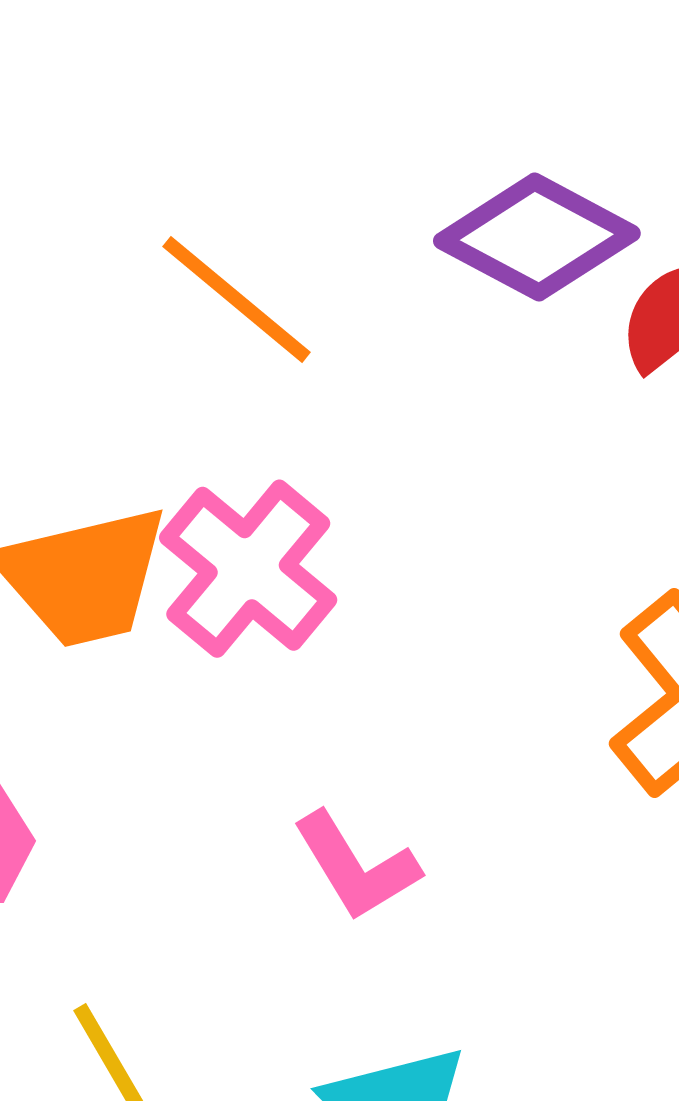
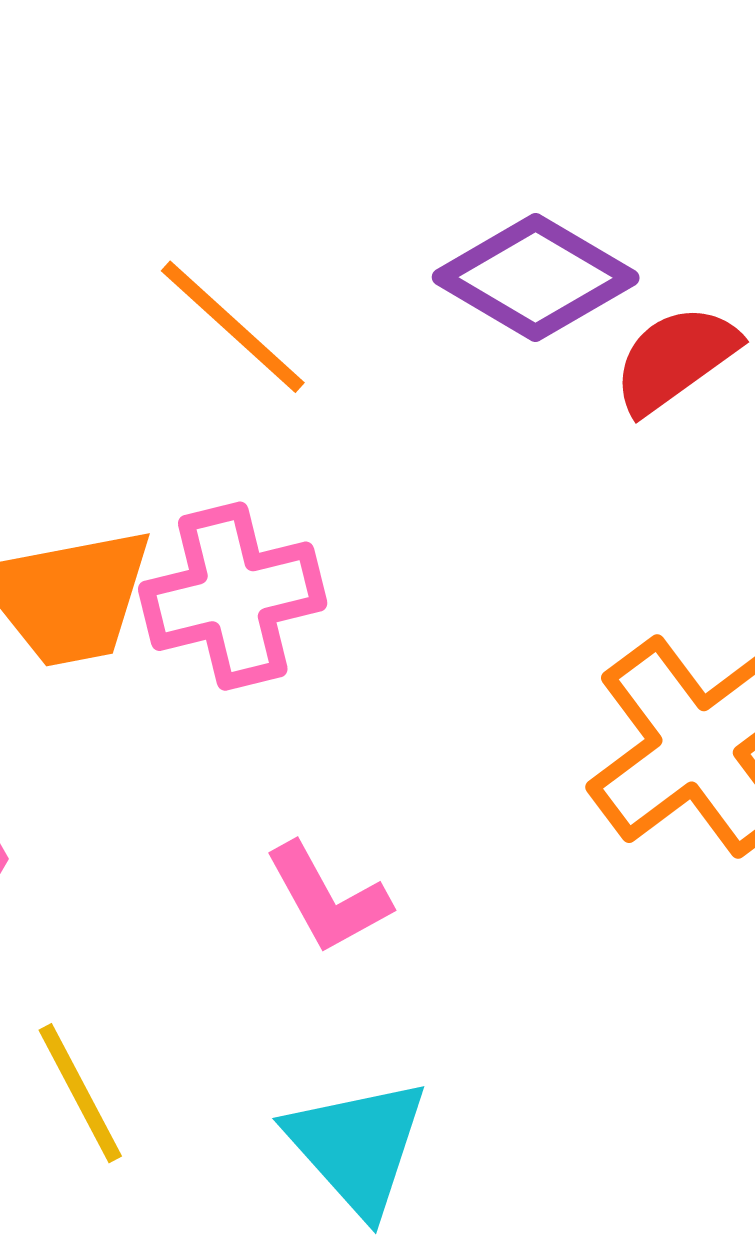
pink cross: (248, 569) -> (233, 596), turned 34

